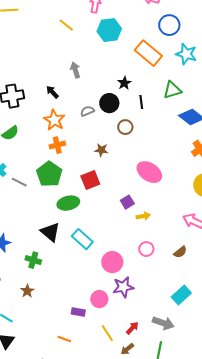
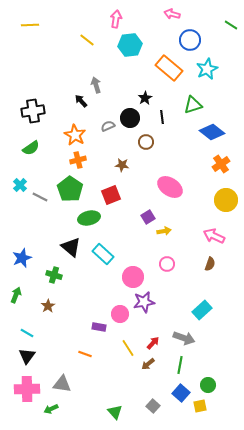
cyan star: (186, 54) -> (207, 69), turned 30
black arrow: (52, 92) -> (81, 101), moved
brown semicircle: (180, 252) -> (210, 264), moved, turned -32

